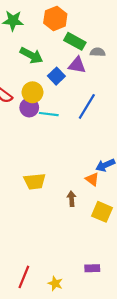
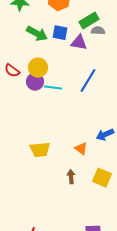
green rectangle: (75, 41) -> (89, 21), moved, turned -60
blue square: (56, 76) -> (60, 33), moved, turned -35
orange triangle: (92, 179) -> (81, 149), moved
brown arrow: (72, 199) -> (71, 177), moved

